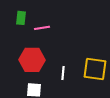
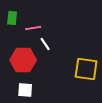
white line: (63, 73) -> (45, 44), moved, turned -40

